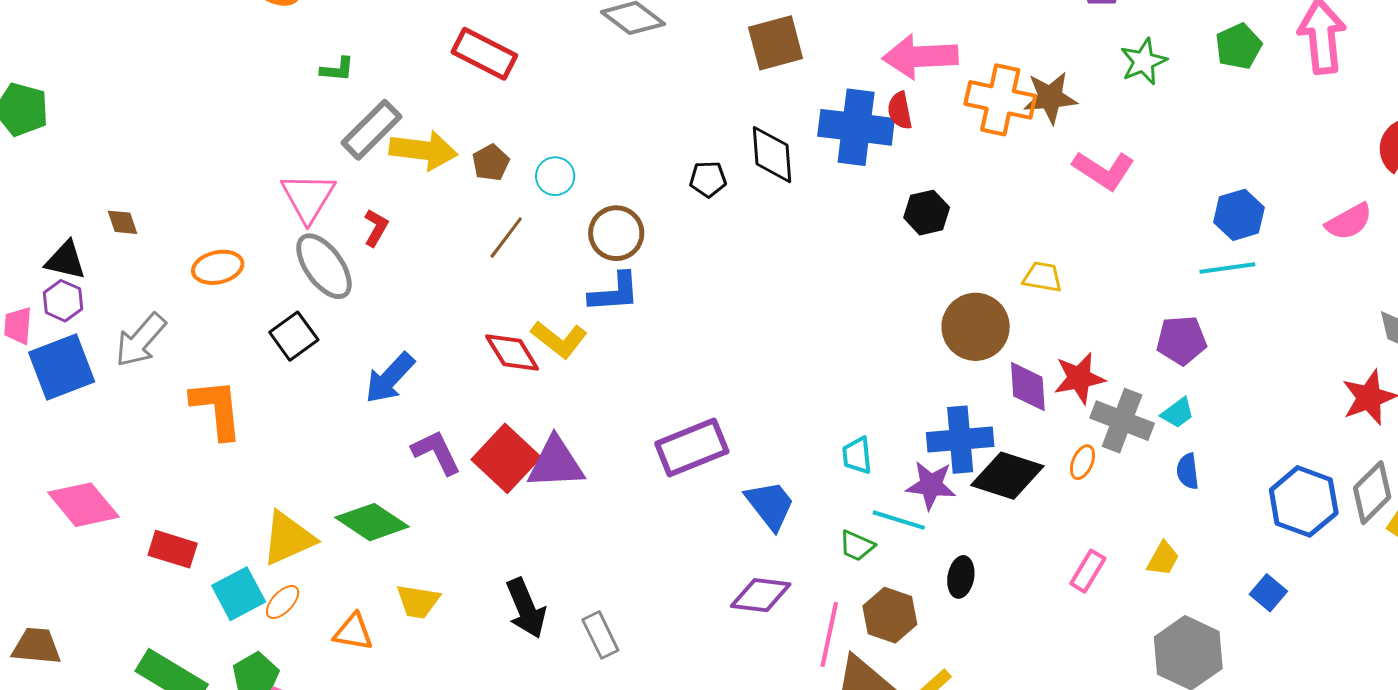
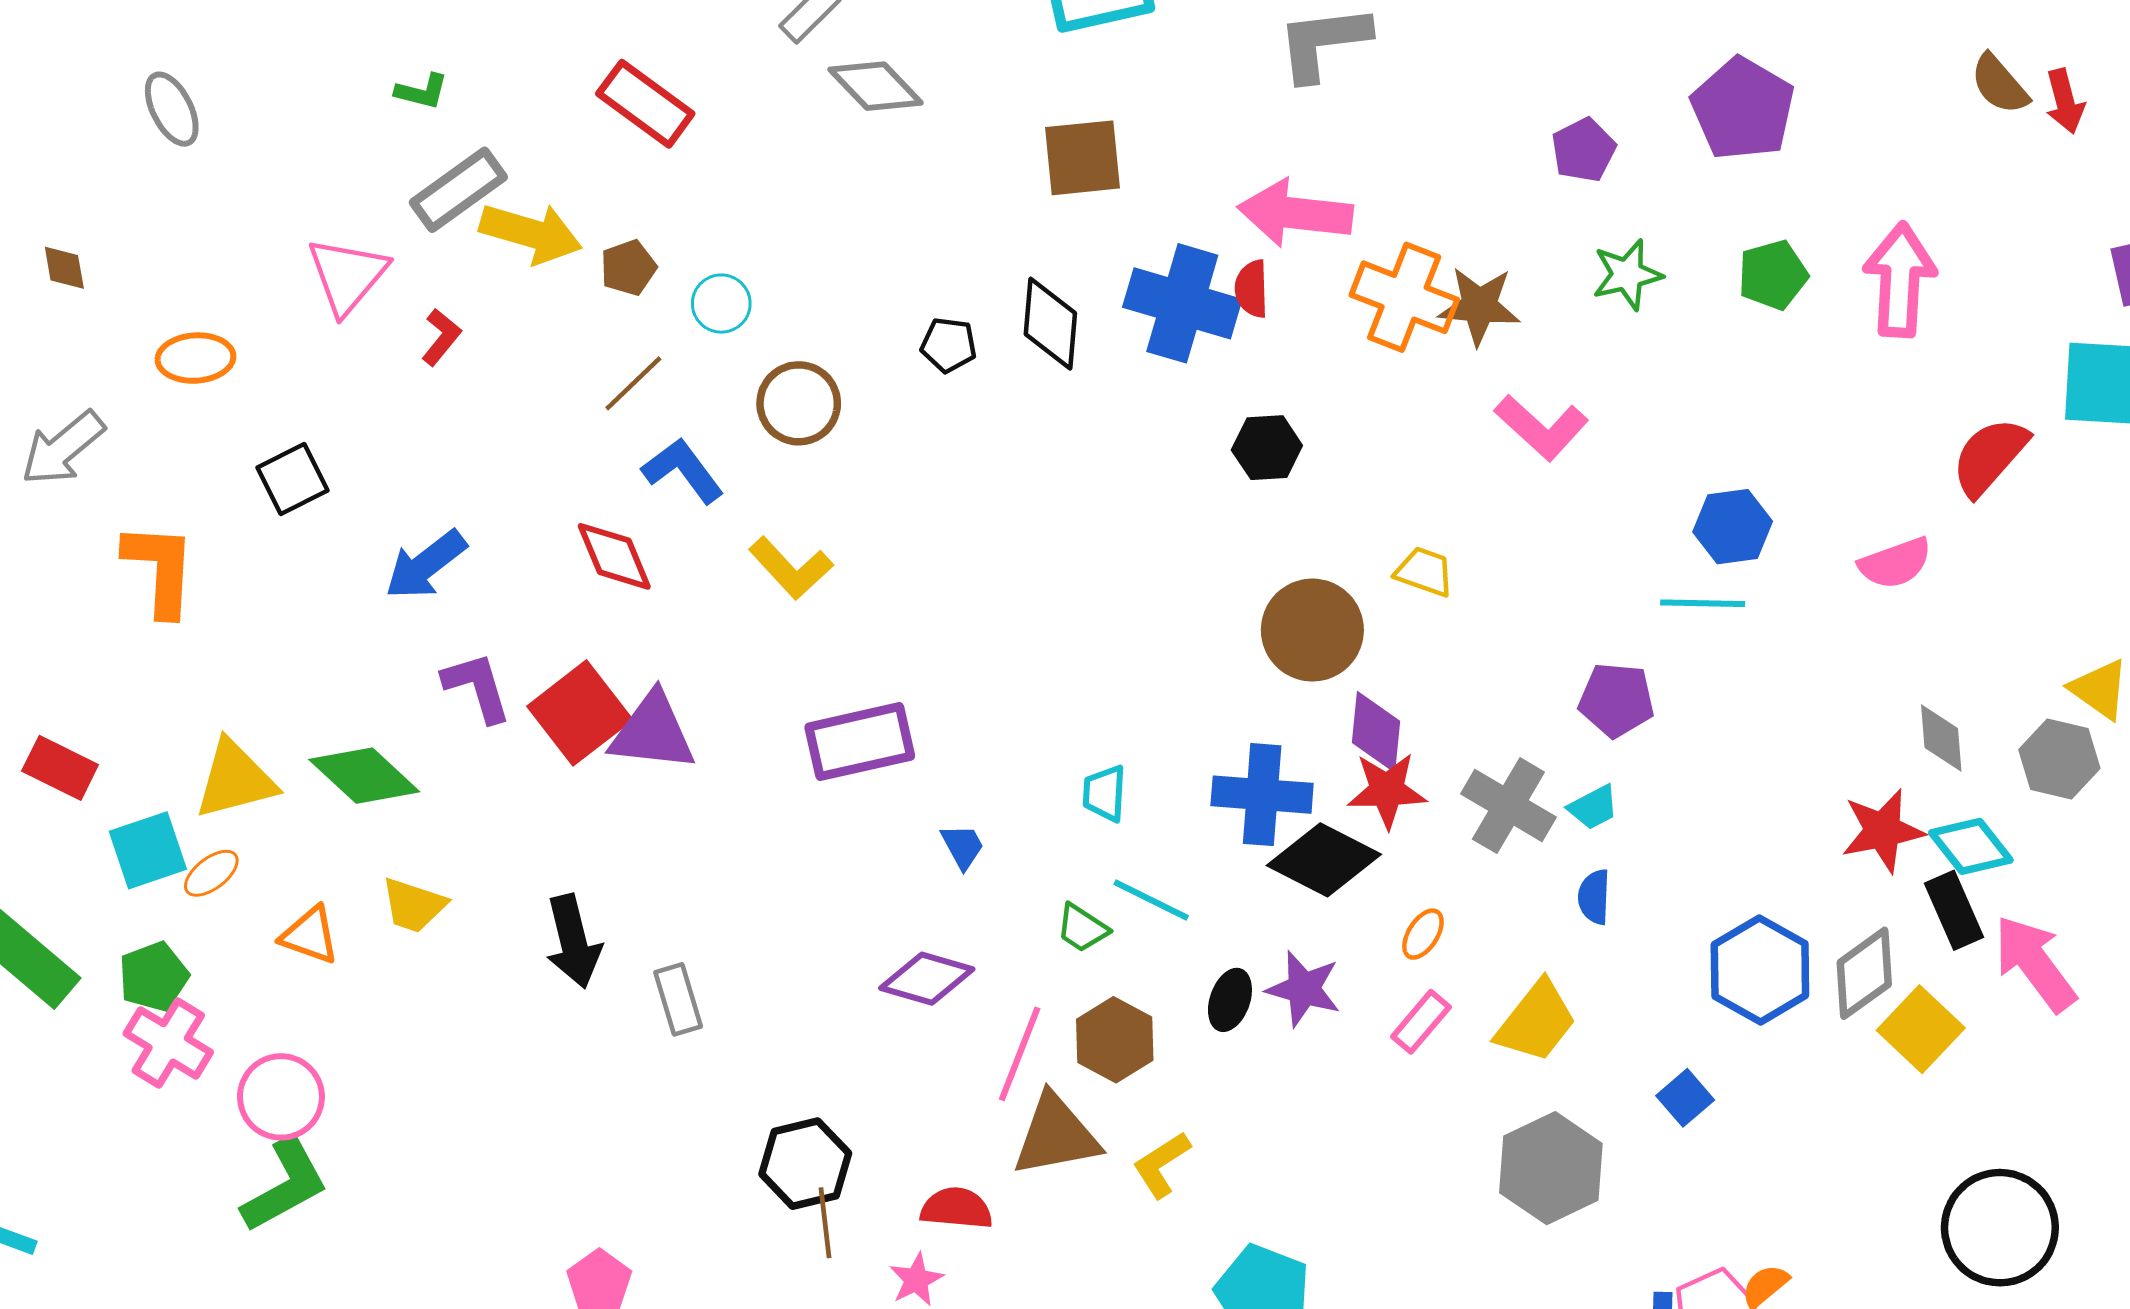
gray ellipse: (324, 266) -> (172, 109), moved, size x0.7
blue L-shape: (614, 293) -> (683, 470), moved, turned -132
yellow L-shape: (559, 339) -> (791, 568), moved
red star: (1079, 378) -> (1387, 790), moved
orange ellipse: (1082, 462) -> (1423, 934), moved
purple star: (931, 485) -> (1304, 989), moved
blue trapezoid: (770, 505) -> (962, 846), size x0.6
yellow trapezoid: (1163, 559) -> (1536, 1021), size x1.6

